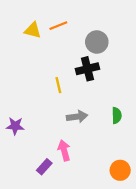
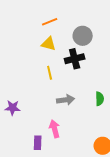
yellow triangle: (33, 30) -> (49, 44), moved
purple rectangle: (44, 167) -> (38, 143), turned -40

